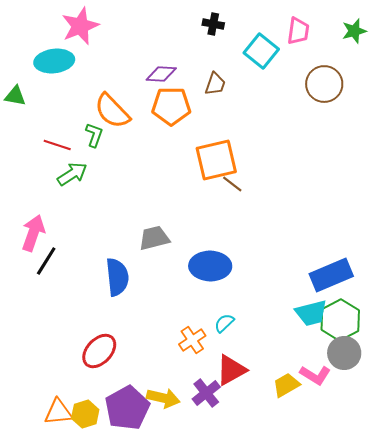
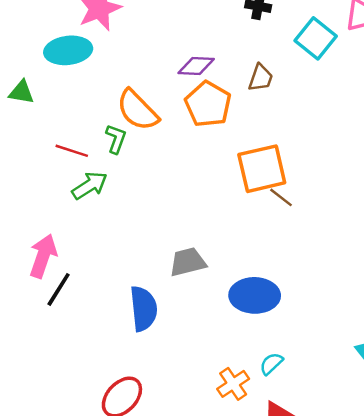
orange pentagon: (171, 106) -> (208, 104), turned 30

